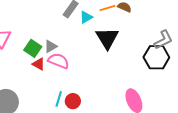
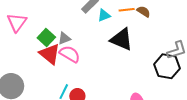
black triangle: (107, 38) -> (122, 39), turned -45
red triangle: (39, 64) -> (50, 54), size x1.6

